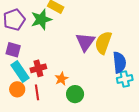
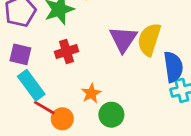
red cross: (38, 68) -> (66, 52), moved
orange circle: (17, 89) -> (62, 119), moved
red line: (37, 92) -> (44, 108), moved, turned -49

